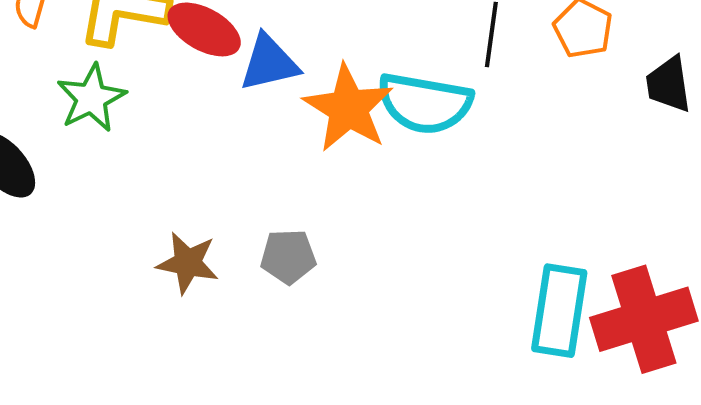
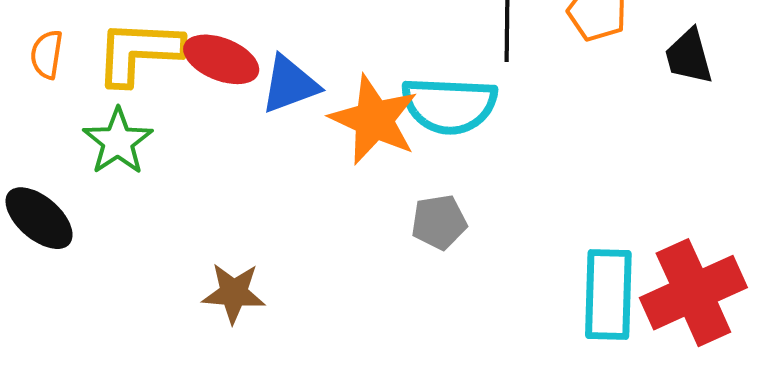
gray pentagon: (288, 257) -> (439, 222), moved

